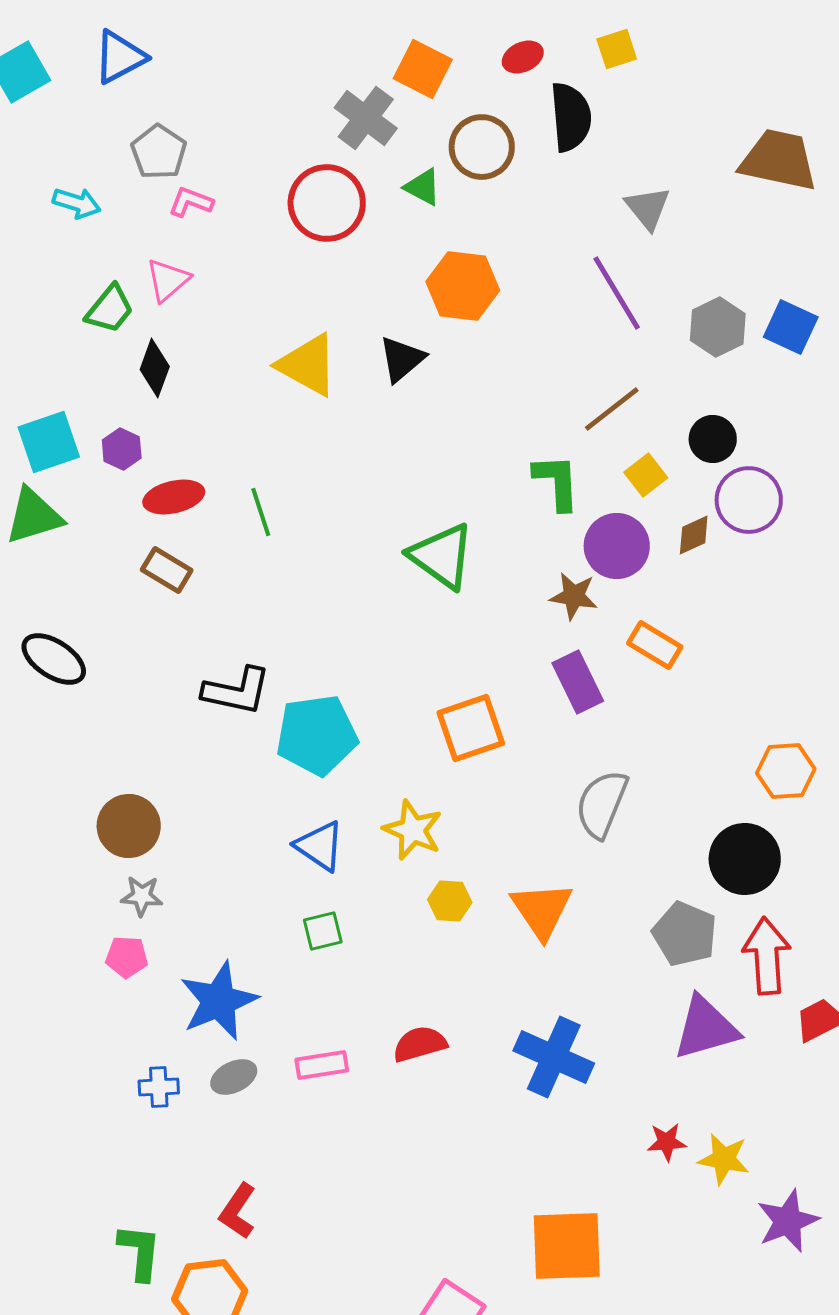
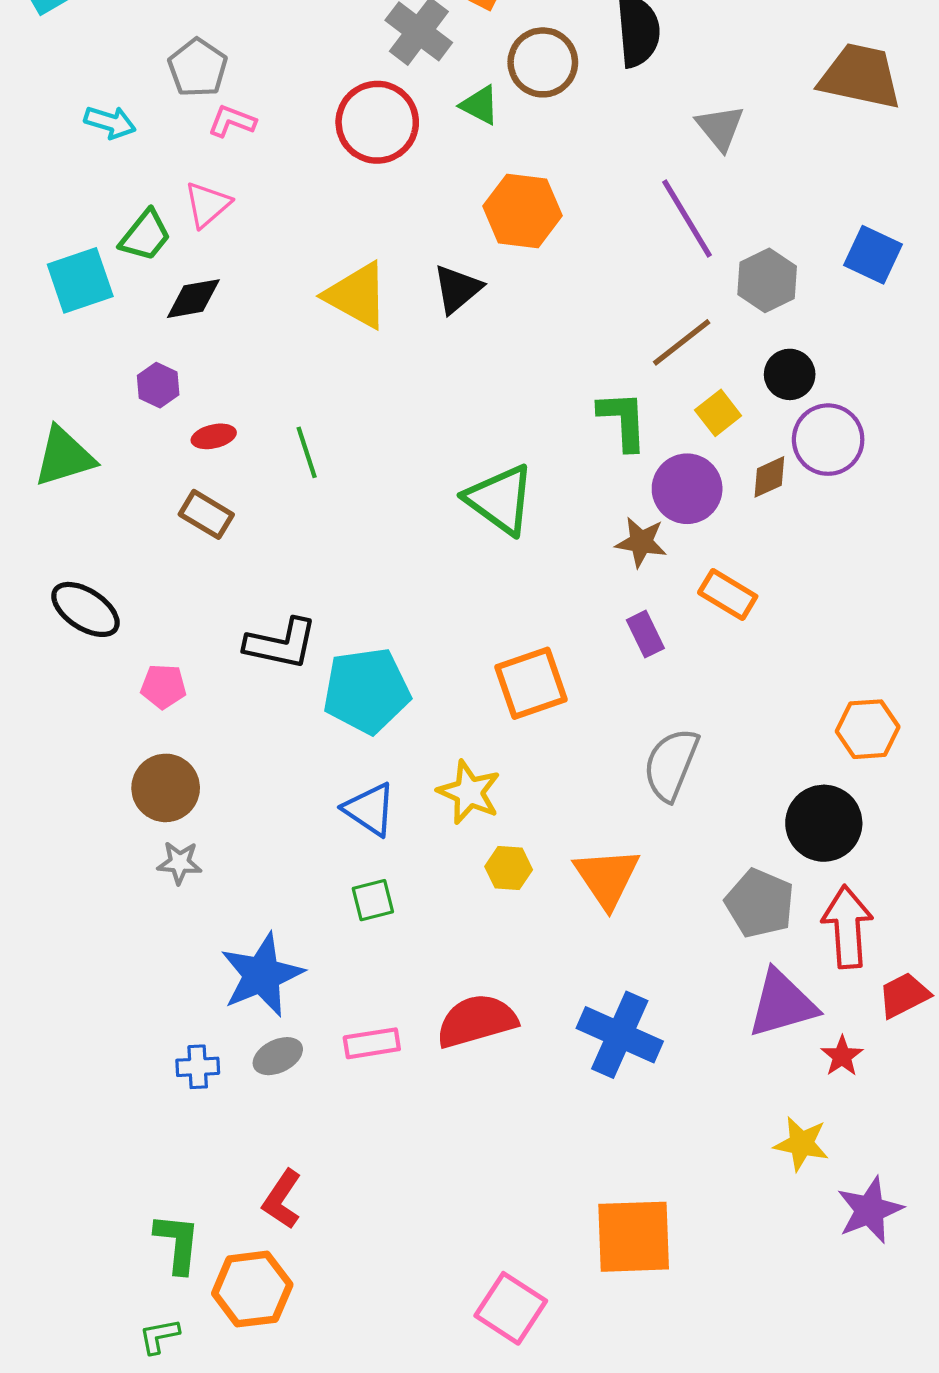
gray hexagon: (718, 327) -> (767, 280), moved
black diamond: (155, 368) -> (193, 299), turned 60
cyan square: (49, 442) -> (80, 280), moved
red ellipse: (174, 497) -> (214, 436), size x0.7
purple rectangle: (578, 682) -> (645, 634), size x0.7
pink pentagon: (127, 957) -> (163, 686), moved
red semicircle: (420, 1044) -> (477, 1021), size x1.4
red star: (667, 1142) -> (842, 1056), moved, turned -30

